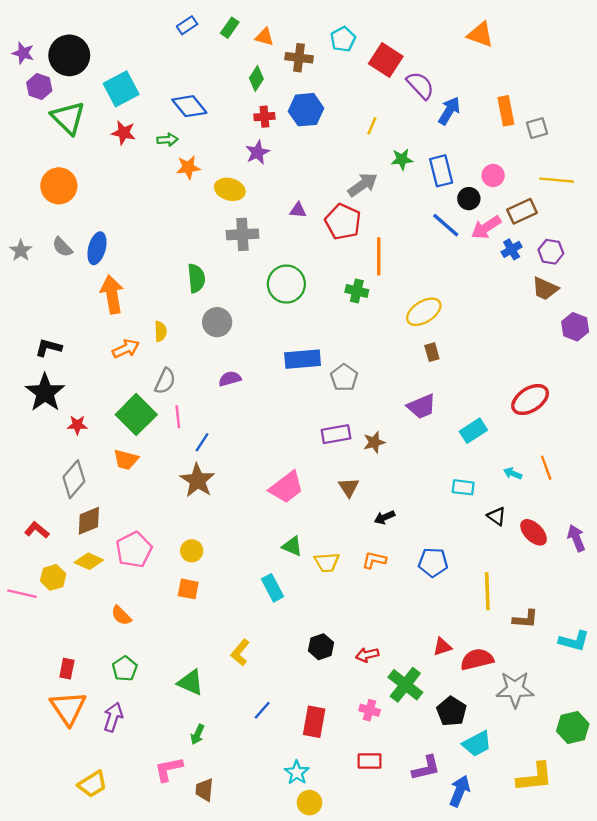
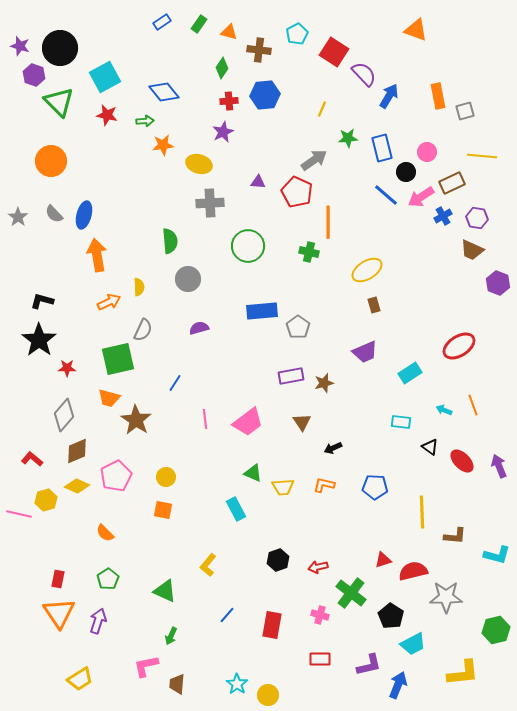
green square: (136, 415) -> (118, 359), turned 32
pink line: (178, 417) -> (205, 419), moved
brown star: (197, 480) -> (136, 420), moved
cyan star: (297, 773) -> (237, 684), moved

